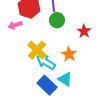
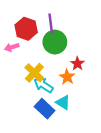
green circle: (57, 20) -> (55, 42), size x1.5
red star: (84, 31) -> (77, 64), moved

